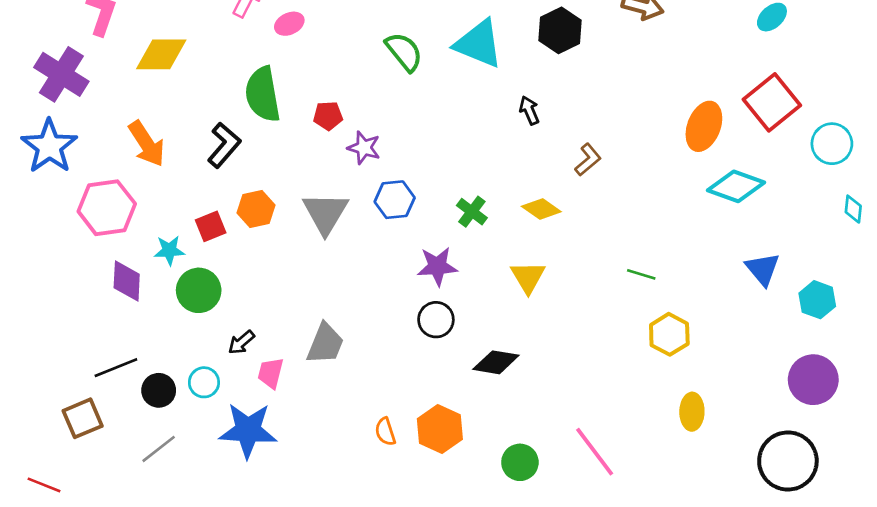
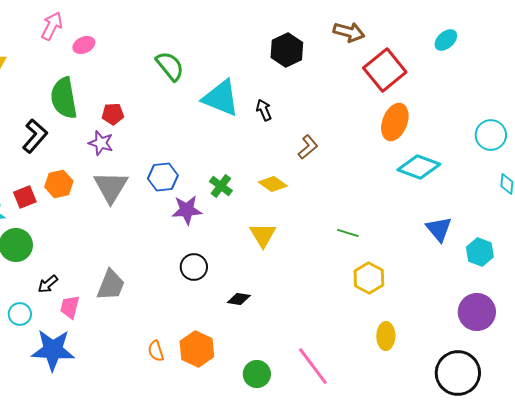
cyan triangle: (479, 44) -> (221, 98), moved
red square: (772, 102) -> (385, 70), moved
purple star: (364, 148) -> (101, 143), moved
purple star: (437, 266) -> (187, 210), moved
black diamond: (496, 362) -> (239, 299), size x0.7

